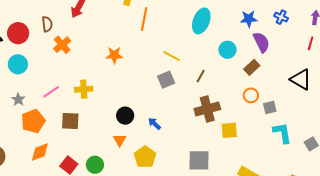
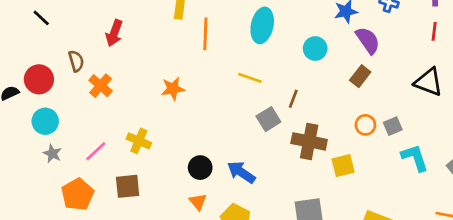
cyan ellipse: (201, 21) -> (262, 25), moved
cyan circle: (227, 50) -> (315, 49), moved
gray square: (166, 80) -> (268, 119), moved
yellow cross: (84, 89) -> (139, 141), turned 36
orange circle: (251, 95) -> (365, 125), moved
gray star: (18, 100) -> (52, 154), moved
brown cross: (207, 109) -> (309, 141), turned 35
blue arrow: (154, 124) -> (241, 172), size x1.5

